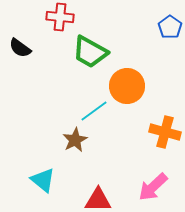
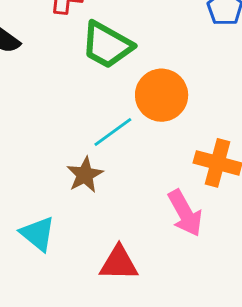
pink arrow: (153, 187) -> (185, 213), moved, turned -76

